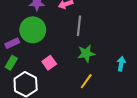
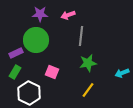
pink square: (49, 63) -> (52, 72), turned -32
cyan arrow: (121, 64) -> (122, 73), turned -120

